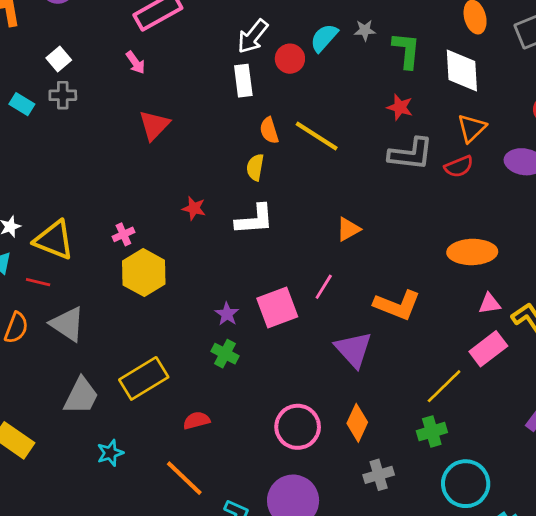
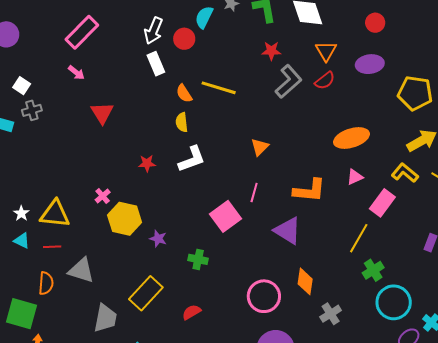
gray L-shape: (411, 154) -> (289, 81), turned -32
pink triangle: (490, 304) -> (355, 177), moved
purple star: (227, 314) -> (158, 239), moved
green cross: (432, 432) -> (373, 270), moved

